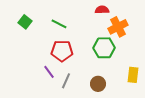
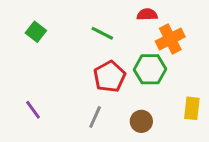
green line: (59, 24) -> (102, 33), moved
red pentagon: (62, 51) -> (110, 77), moved, turned -30
purple line: (49, 72) -> (33, 110), moved

